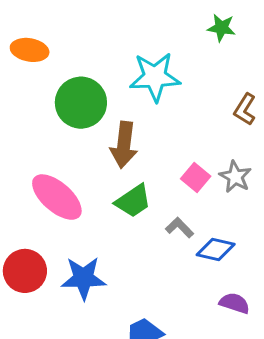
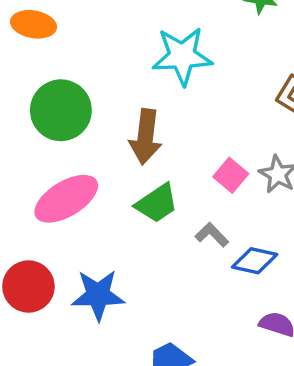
green circle: (81, 103) -> (61, 110), moved
pink ellipse: (57, 197) -> (66, 199), turned -72

